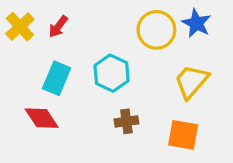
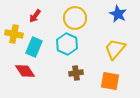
yellow cross: (20, 27) -> (14, 34), moved, turned -36
yellow circle: (156, 30) -> (75, 18), moved

